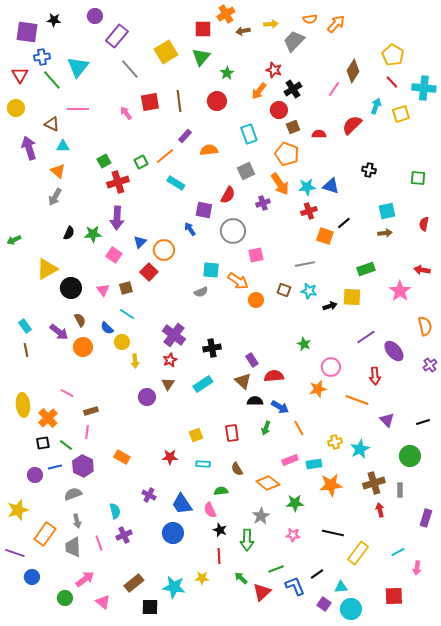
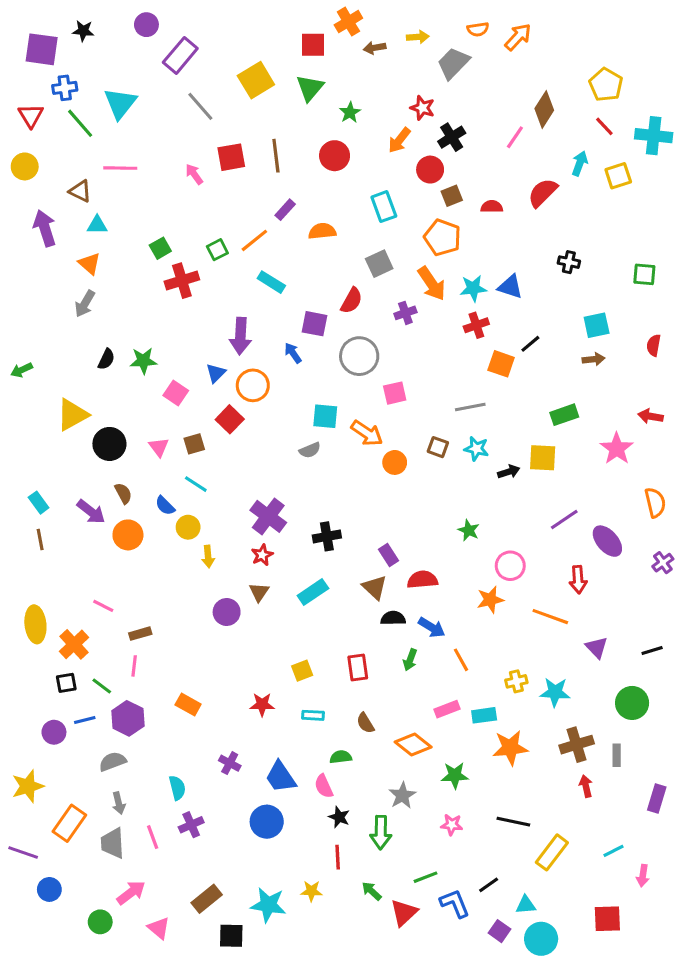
purple arrow: (117, 218) -> (240, 336), moved
cyan star: (360, 449) -> (555, 692), turned 30

